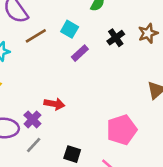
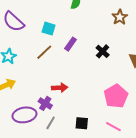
cyan square: (70, 29) -> (49, 29), moved
brown line: (36, 36) -> (44, 52), moved
black cross: (116, 38) -> (103, 51), moved

